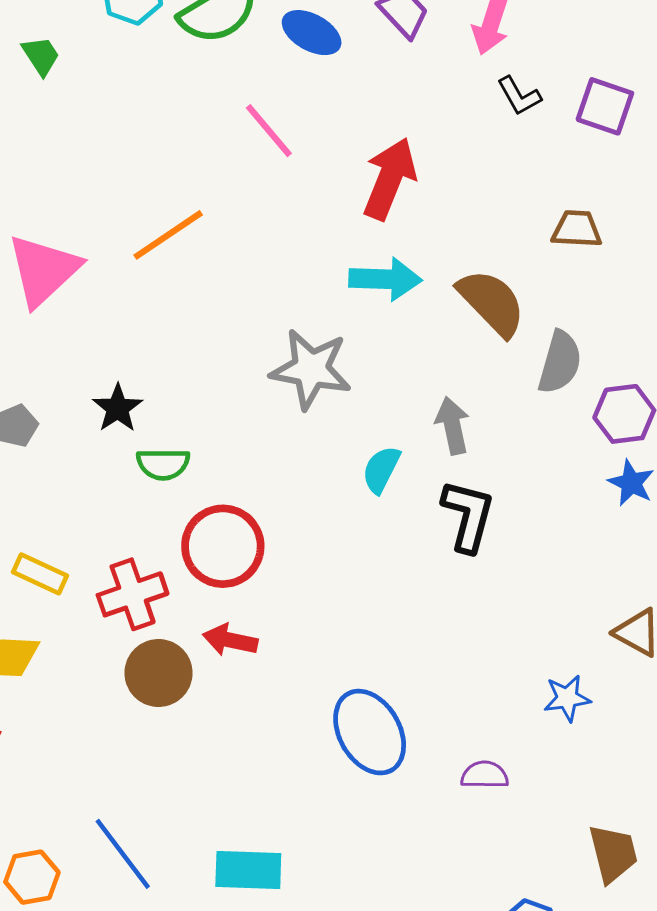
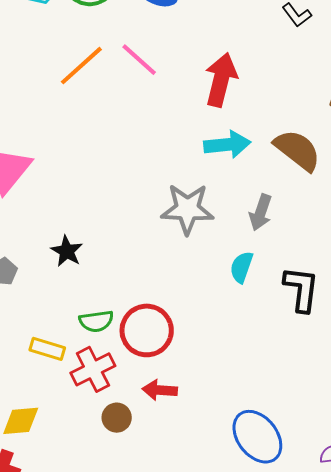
orange line: (168, 235) -> (81, 66), moved
gray arrow: (452, 426) -> (261, 212), moved, turned -141
green semicircle: (163, 464) -> (96, 321), moved
yellow rectangle: (40, 574) -> (47, 349), moved
brown circle: (159, 673) -> (117, 418), size x0.7

